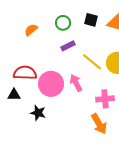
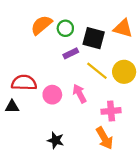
black square: (91, 20) -> (94, 38), moved, size x1.5
orange semicircle: (31, 30) -> (41, 25), moved, size x1.5
pink circle: (51, 84) -> (52, 95), size x0.7
black star: (38, 113) -> (56, 140), moved

